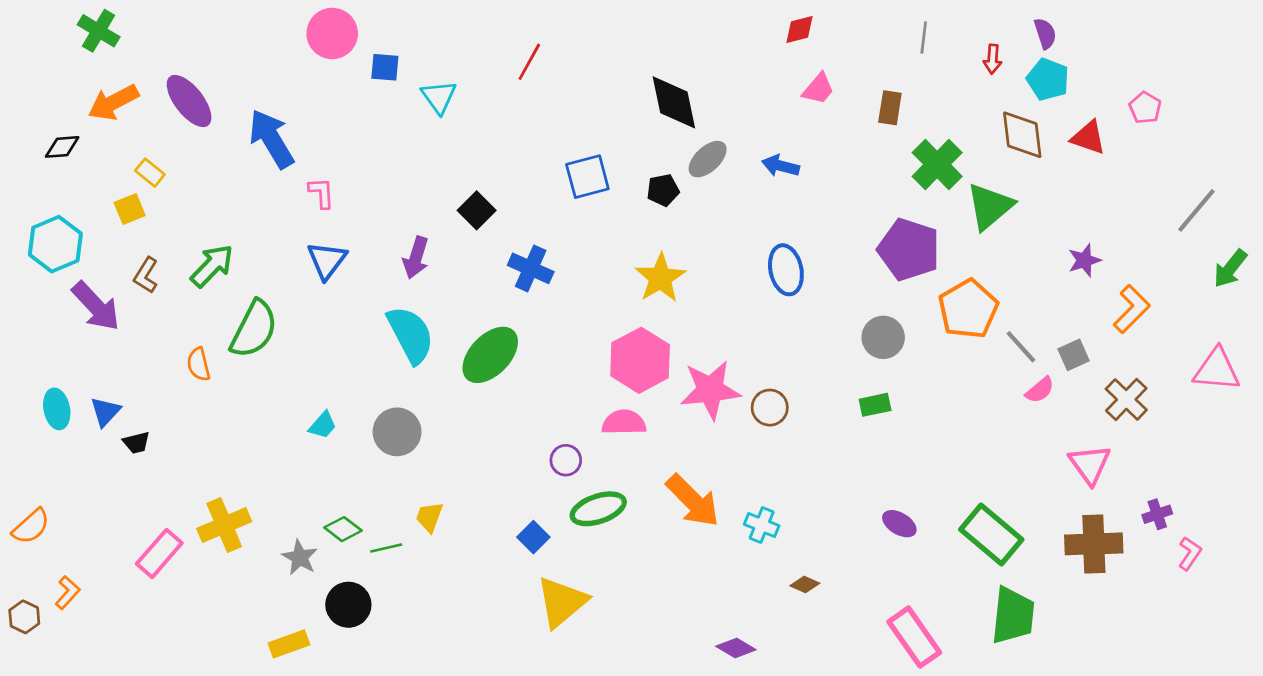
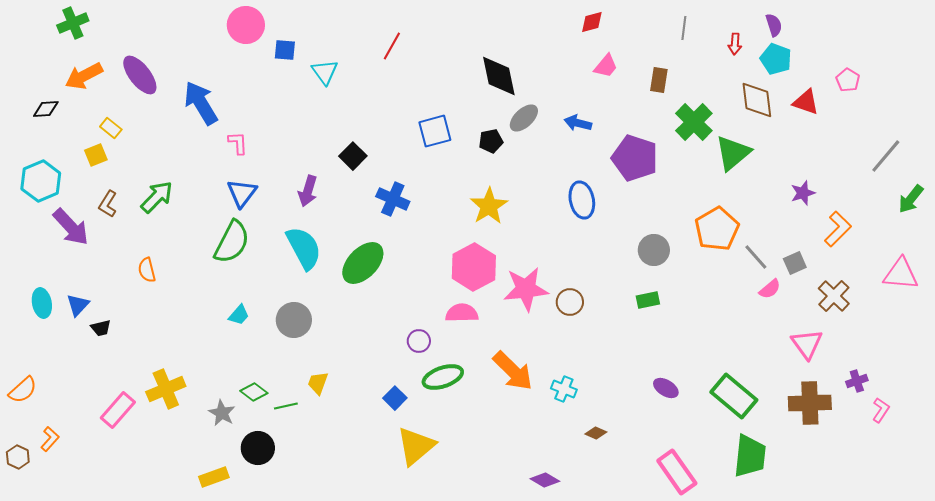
green cross: (99, 31) -> (73, 23), turned 36
purple pentagon: (909, 250) -> (635, 158), moved
green semicircle: (254, 329) -> (232, 242), moved

